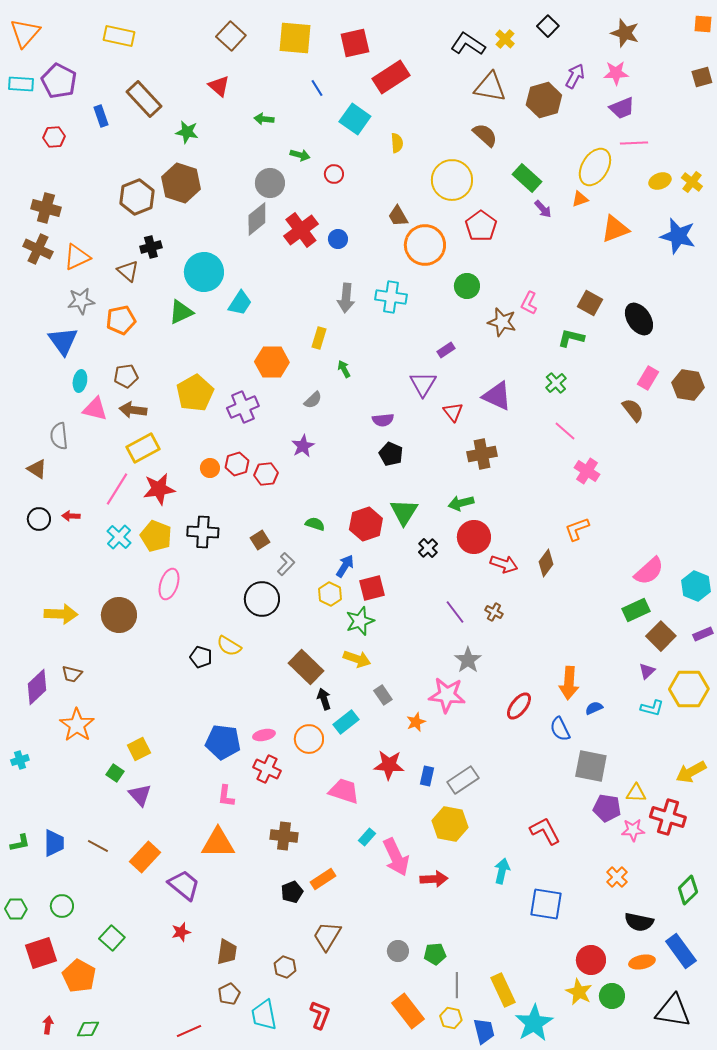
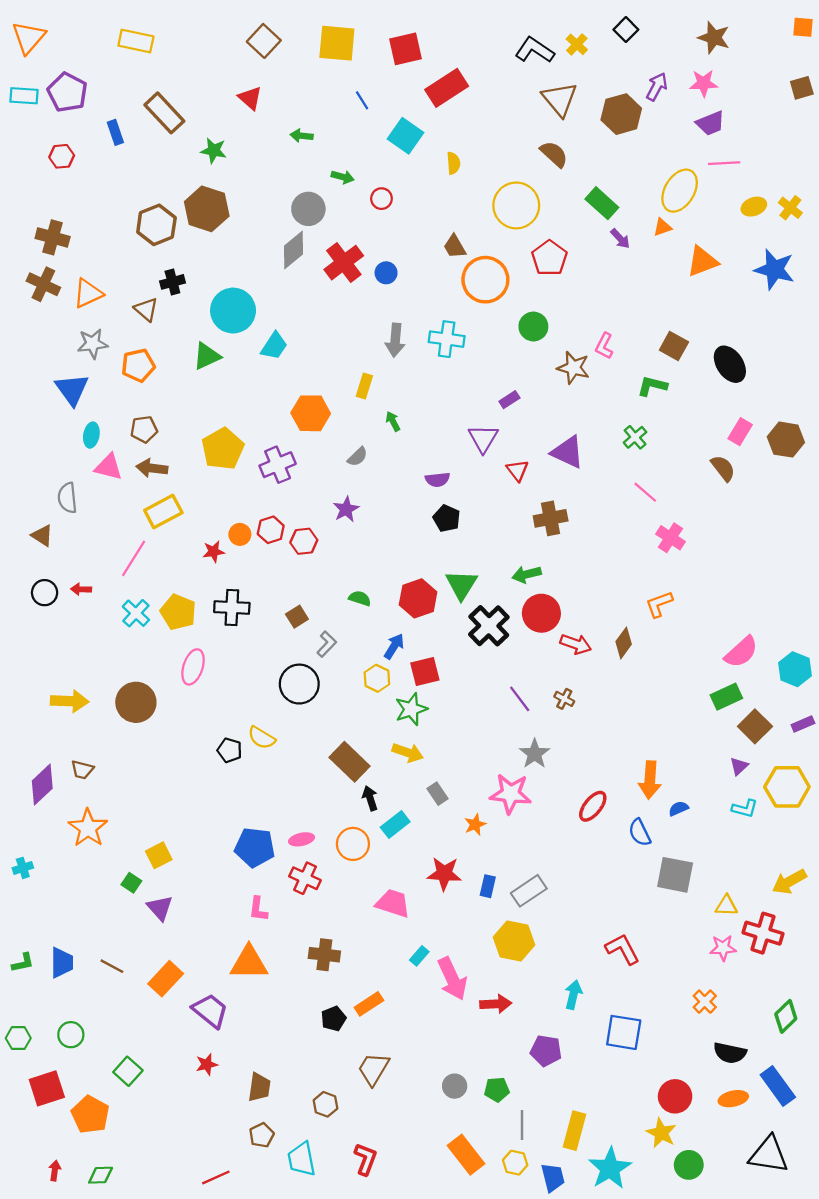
brown triangle: (490, 87) -> (560, 99), turned 40
red star: (159, 489) -> (214, 552), moved, size x0.6
black cross: (428, 548) -> (489, 626), size x1.8
purple pentagon: (607, 808) -> (546, 1051), moved
yellow rectangle: (503, 990) -> (575, 1131), turned 40
green circle: (612, 996) -> (689, 1165), moved

